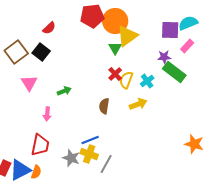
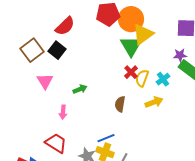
red semicircle: (49, 28) -> (65, 26), size x1.5
green triangle: (115, 48) -> (131, 46), size x1.6
red trapezoid: (40, 145) -> (56, 143), turned -70

